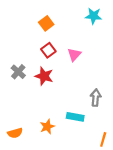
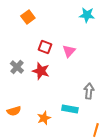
orange square: (46, 23) -> (28, 17), moved
red square: (48, 50) -> (45, 47), turned -32
orange semicircle: (15, 133) -> (14, 111), moved

